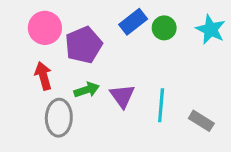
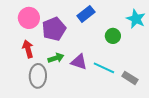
green circle: (164, 28) -> (113, 36), moved
purple triangle: (122, 96) -> (79, 62), turned -36
cyan line: (161, 105) -> (104, 68), turned -70

